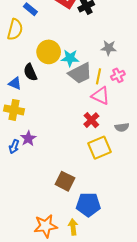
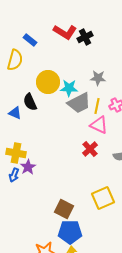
gray star: (109, 48) -> (98, 78), moved
yellow cross: (14, 110) -> (16, 153), moved
yellow square: (99, 148) -> (103, 198), moved
blue pentagon: (88, 205) -> (70, 232), moved

